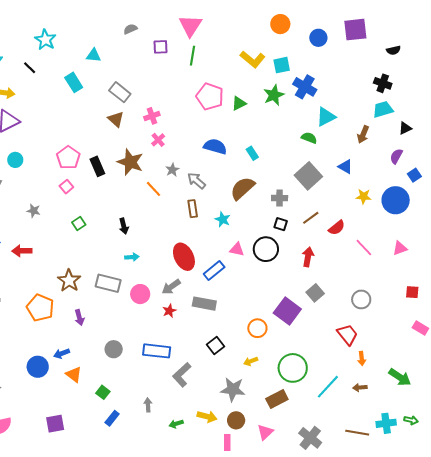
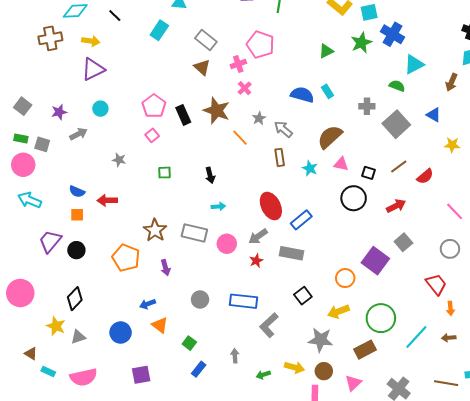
cyan rectangle: (74, 82) -> (159, 30), turned 66
pink pentagon: (210, 97) -> (260, 45), moved
cyan rectangle: (252, 153) -> (327, 91), moved
gray cross: (280, 198) -> (367, 106), moved
green square: (79, 223) -> (165, 173), turned 32
pink line: (364, 247) -> (455, 211), moved
pink triangle: (237, 249) -> (341, 164), moved
red arrow: (308, 257) -> (396, 206), turned 54
yellow arrow: (251, 361) -> (338, 311), size x1.5
blue circle: (38, 367) -> (121, 333), moved

